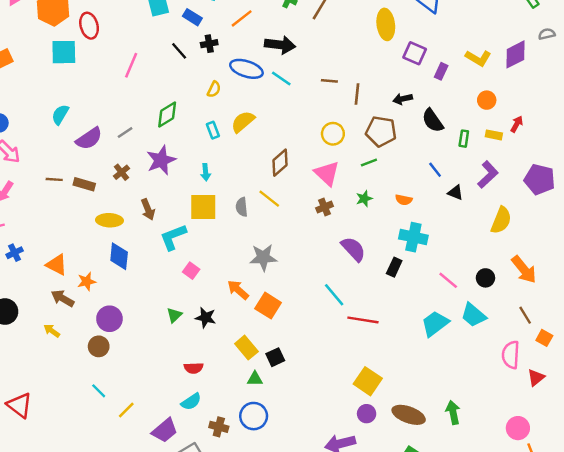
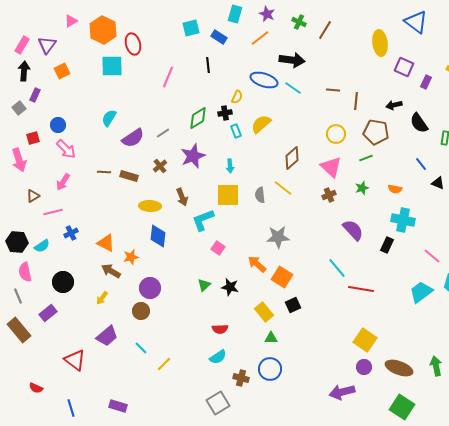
black cross: (209, 44) -> (225, 113), moved
black line: (179, 51) -> (208, 65), turned 35
yellow arrow: (52, 331) -> (102, 298), turned -88
black square: (275, 357) -> (293, 305), moved
purple trapezoid: (165, 430) -> (107, 336), moved

